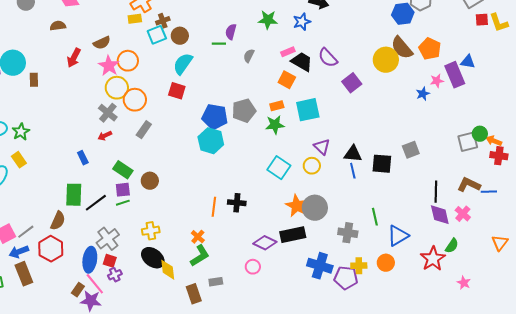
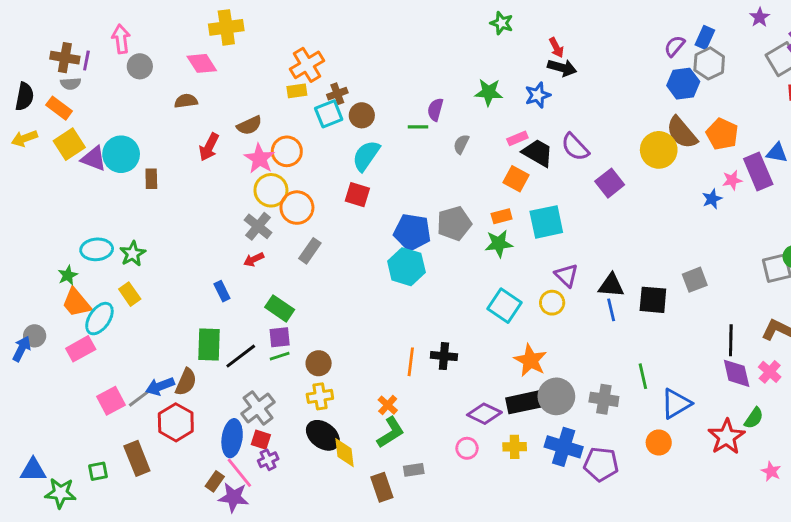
brown circle: (150, 181) -> (319, 363), moved
gray circle: (315, 208) -> (556, 396), moved
blue arrow: (19, 252) -> (160, 386), moved
yellow cross: (359, 266) -> (515, 447), moved

